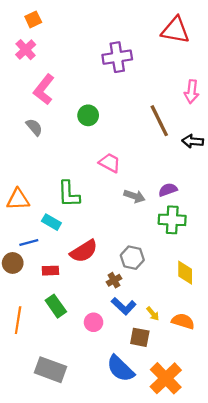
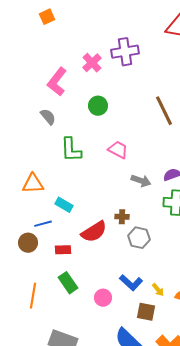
pink cross: (26, 50) -> (92, 63), moved
green L-shape: (69, 194) -> (71, 150), moved
brown cross: (114, 280) -> (122, 217), moved, turned 32

